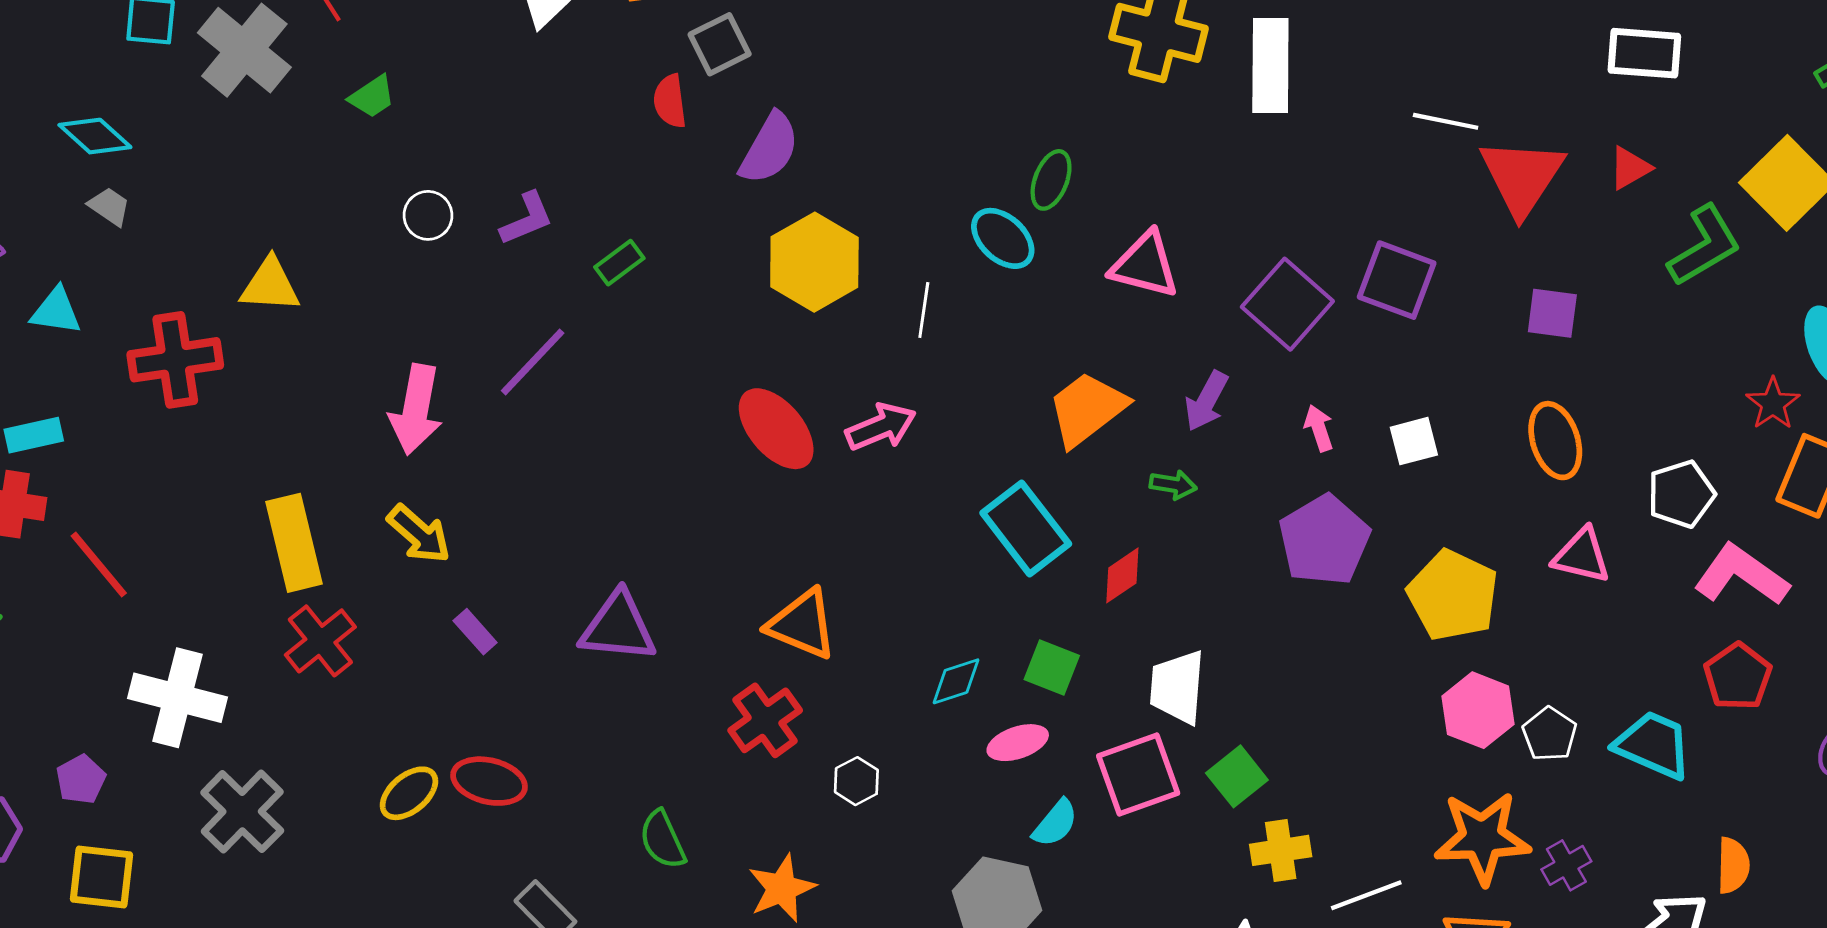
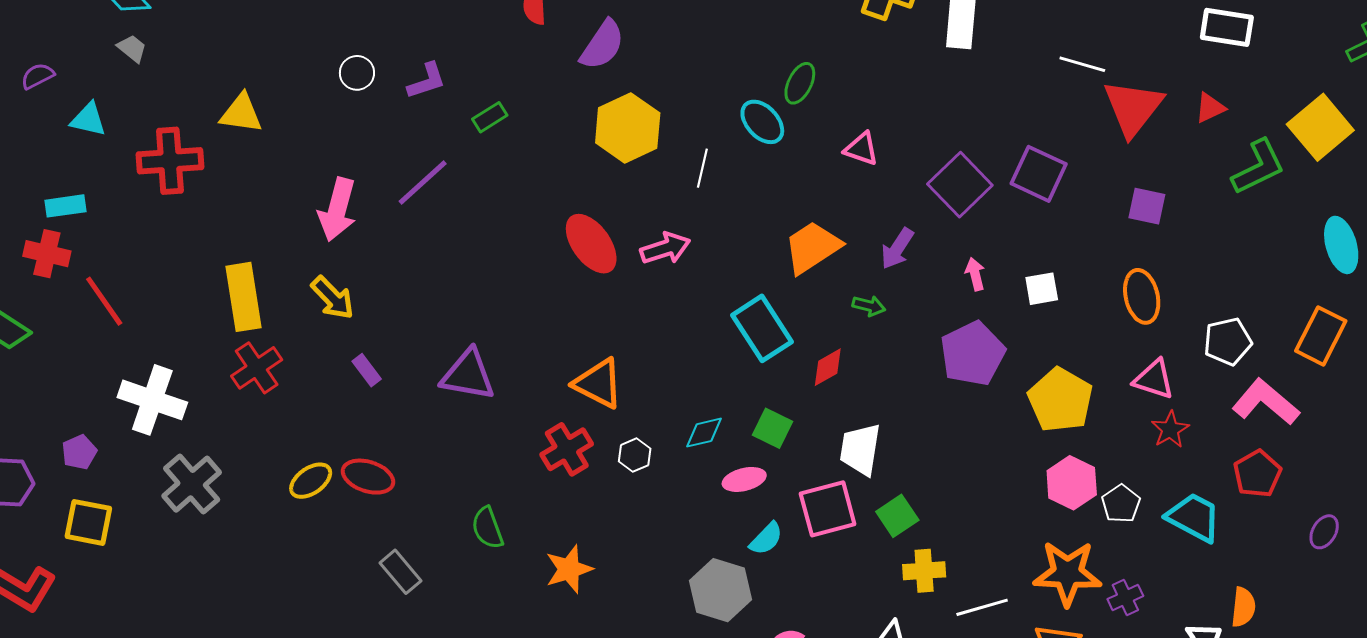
pink triangle: (1145, 265) -> (861, 149), size x0.7
red star: (1773, 404) -> (1170, 429), moved
white hexagon: (856, 781) -> (635, 455), moved

